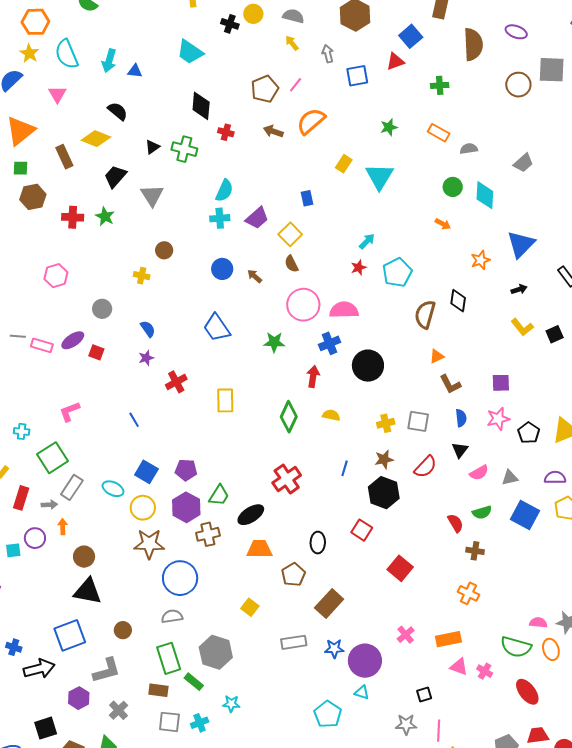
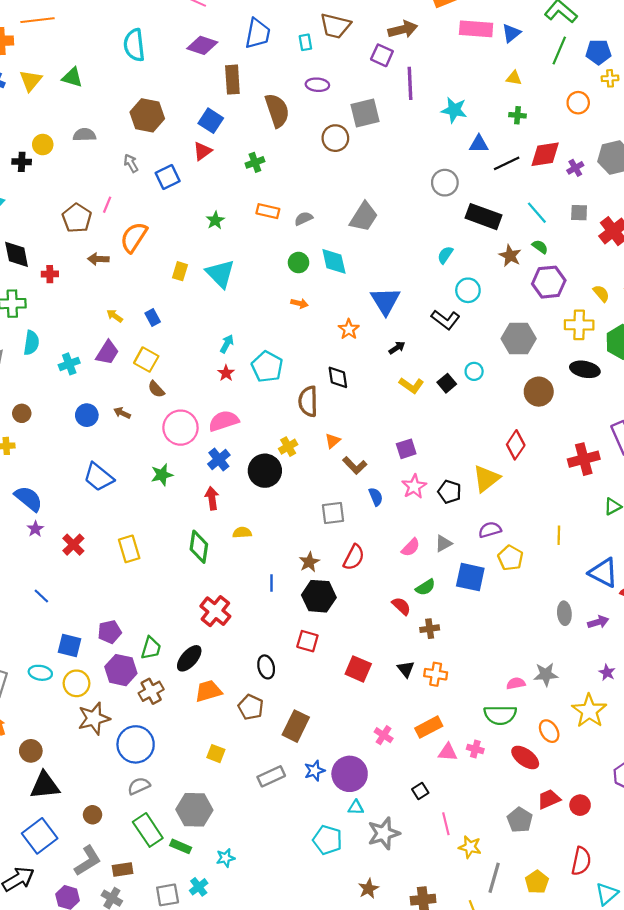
yellow arrow: (292, 43) -> (115, 316), moved
gray trapezoid: (523, 163) -> (364, 217), size x1.4
cyan semicircle: (224, 191) -> (31, 343), moved
blue semicircle: (148, 329) -> (28, 499), size x1.6
yellow cross: (386, 423) -> (288, 447), moved
black triangle: (460, 450) -> (406, 669), moved
orange ellipse: (551, 649) -> (549, 731), moved
brown rectangle: (158, 690) -> (123, 869), moved
gray star: (406, 724) -> (384, 833), moved, size x1.4

